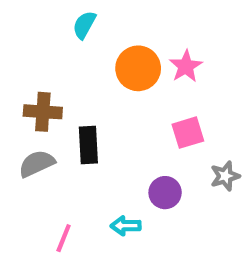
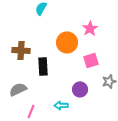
orange circle: (138, 68) -> (67, 42), moved
gray semicircle: (37, 164) -> (18, 89), moved

